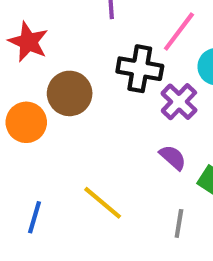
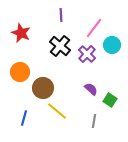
black cross: (140, 69) -> (60, 46), moved, turned 30
brown circle: (70, 93) -> (43, 88), moved
purple cross: (179, 102) -> (87, 54), moved

